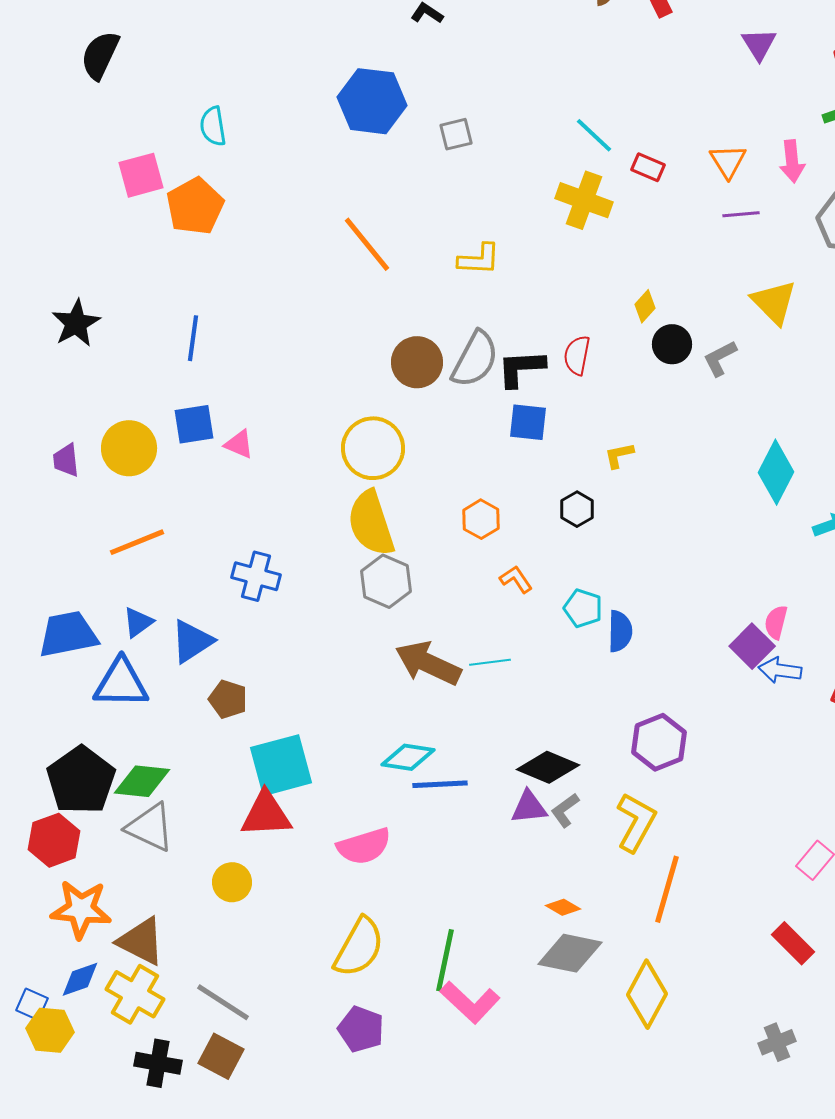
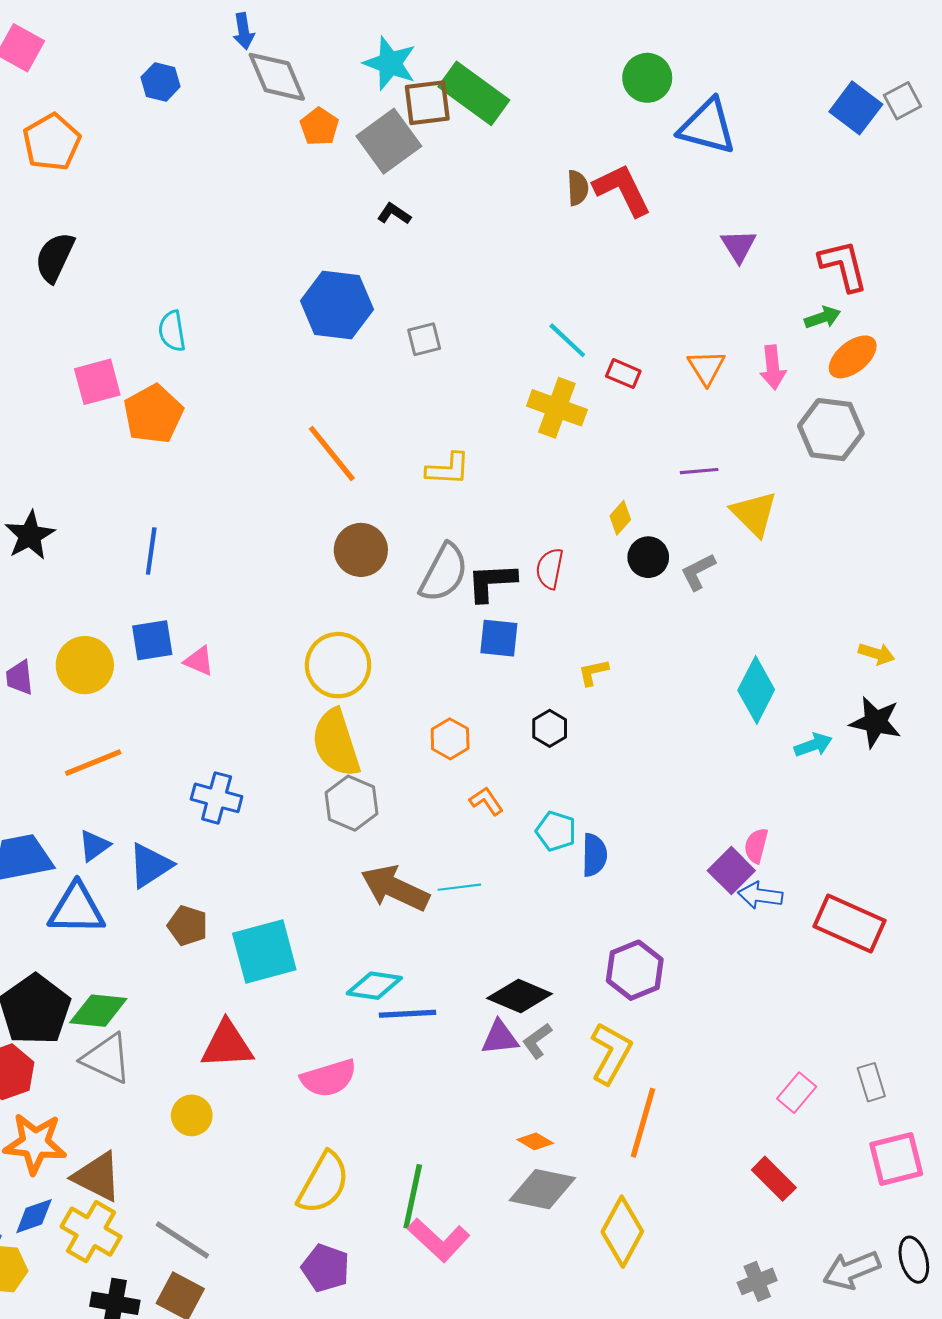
purple line: (741, 214) -> (699, 471), moved
brown circle: (417, 362) -> (361, 550), moved
cyan square: (281, 765) -> (264, 951), moved

